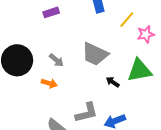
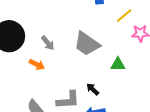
green triangle: (139, 70) -> (118, 64), moved, size x0.6
black arrow: (113, 82) -> (93, 89), moved

